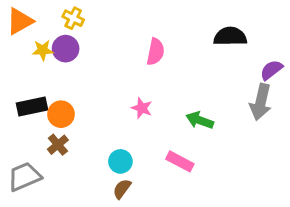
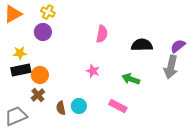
black semicircle: (230, 36) -> (142, 45), moved
yellow star: (43, 50) -> (20, 53), moved
brown semicircle: (122, 189) -> (61, 108), moved, turned -48

